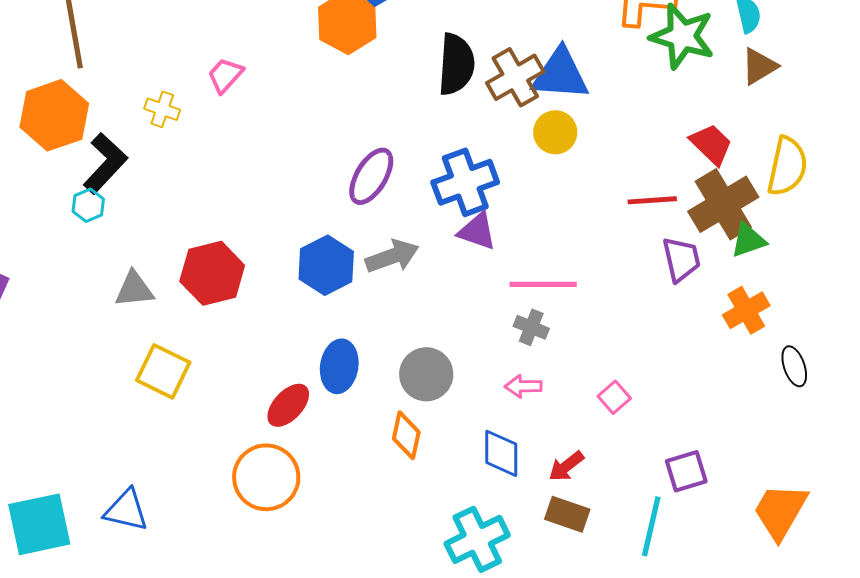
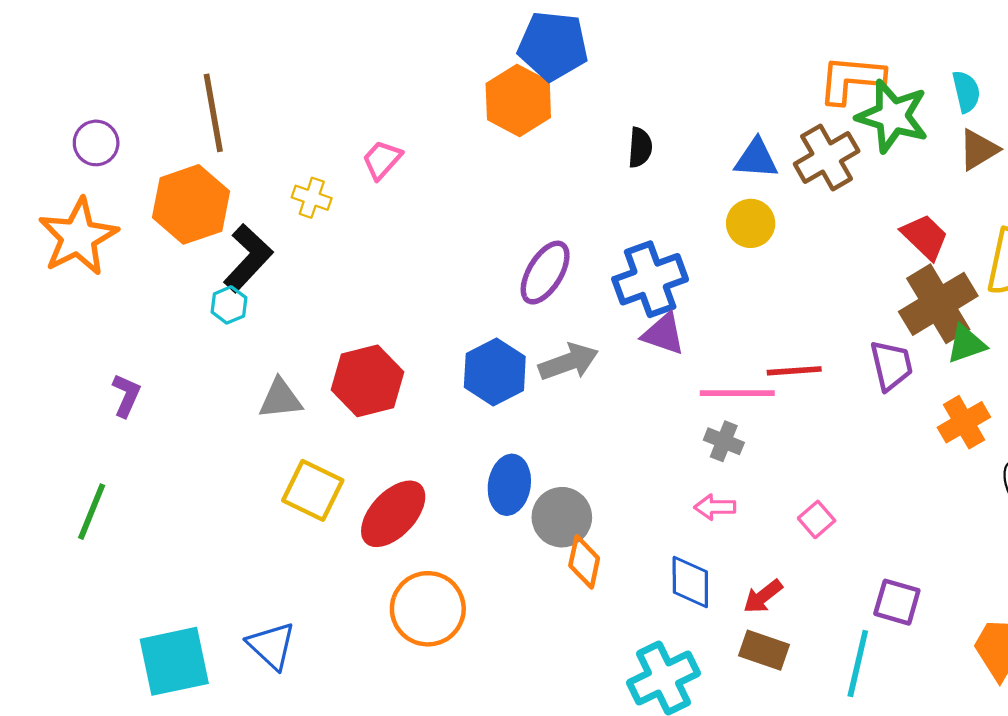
black semicircle: (456, 64) -> (640, 147), size x0.6
blue triangle: (560, 74) -> (756, 159), size x0.7
brown cross: (515, 77) -> (827, 157), moved
red line: (652, 200) -> (794, 371), moved
gray circle: (426, 374) -> (562, 517), moved
red ellipse: (288, 405) -> (393, 514), moved, size x1.4
purple square: (686, 471) -> (897, 602), turned 33
blue triangle: (126, 510) -> (271, 646), turned 30

